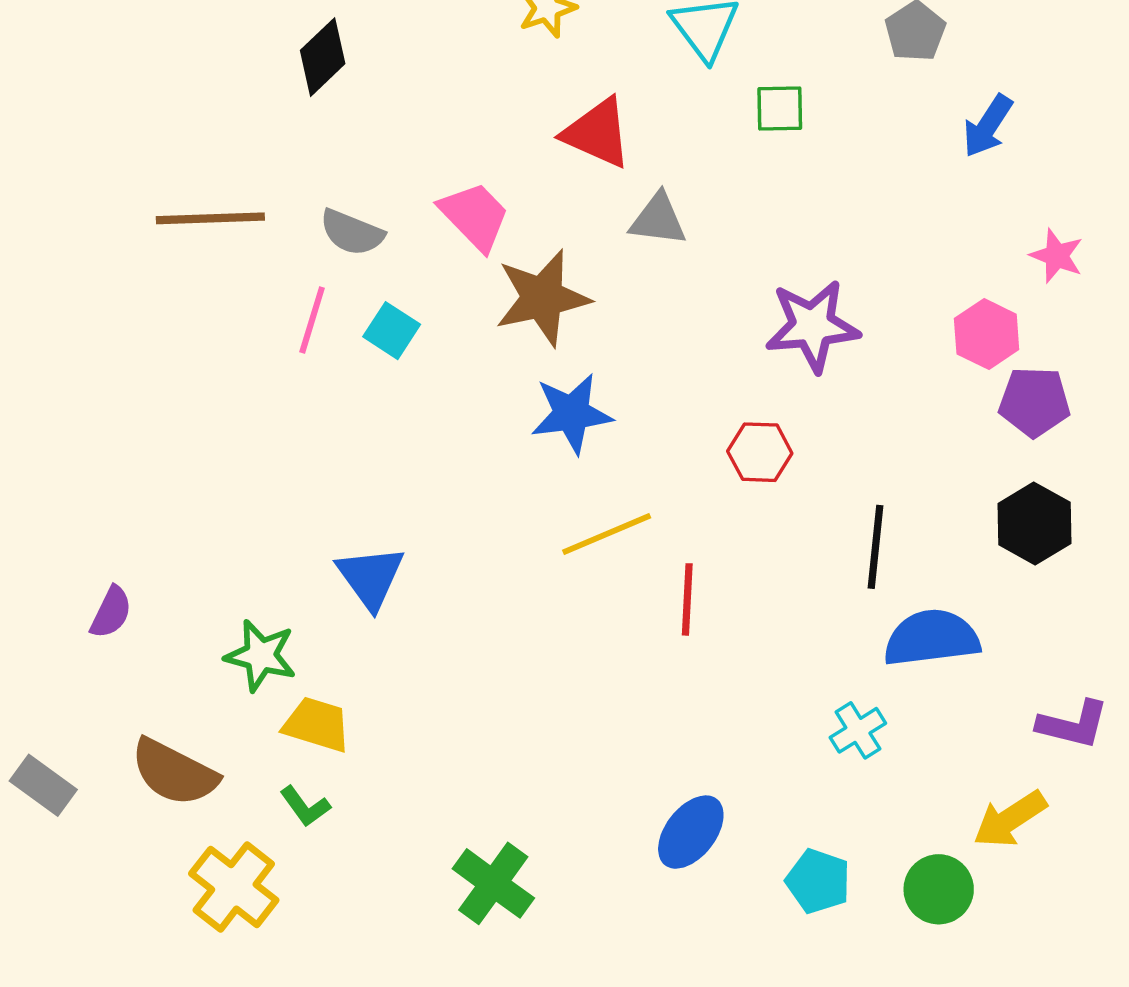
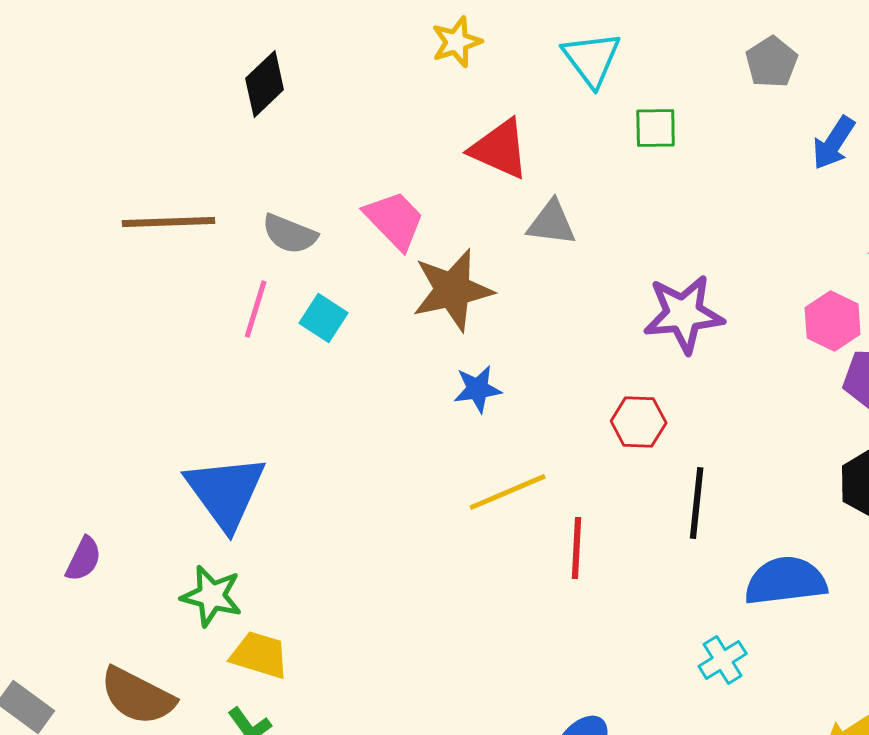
blue star: (572, 414) -> (478, 389), size x0.7
black line: (876, 547) -> (697, 503), moved
blue triangle: (371, 577) -> (226, 492), moved, size x1.4

